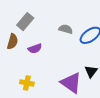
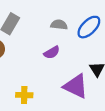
purple semicircle: (35, 49) -> (52, 52), moved

